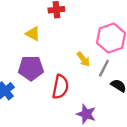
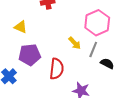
yellow triangle: (33, 34) -> (21, 27), moved

